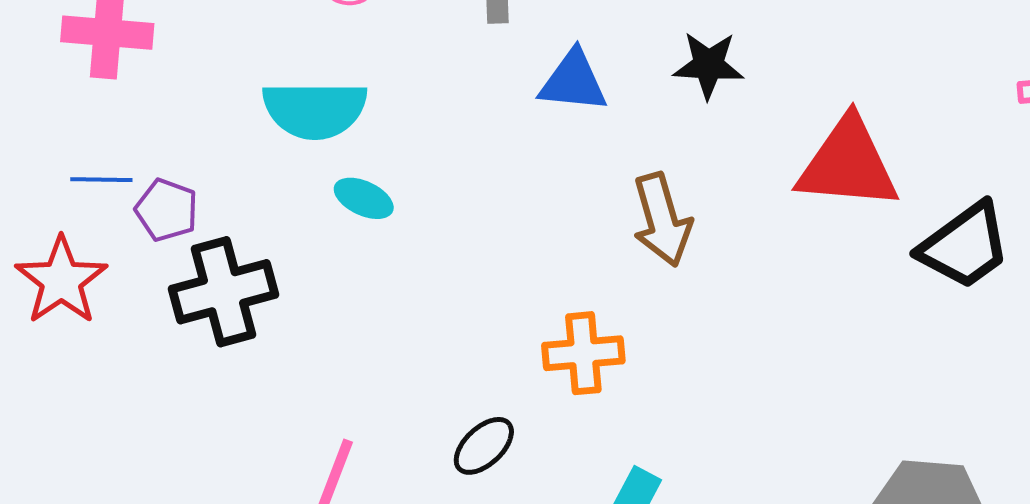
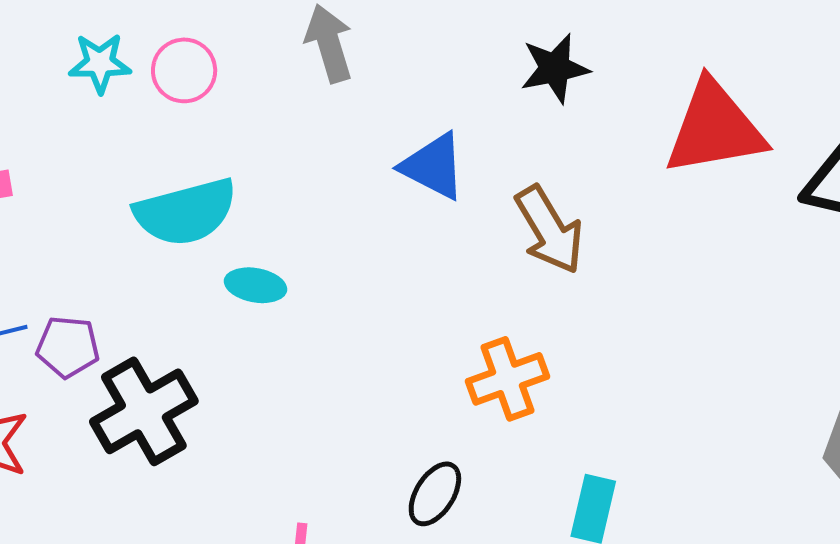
blue triangle: (573, 81) -> (433, 166), moved, turned 36

